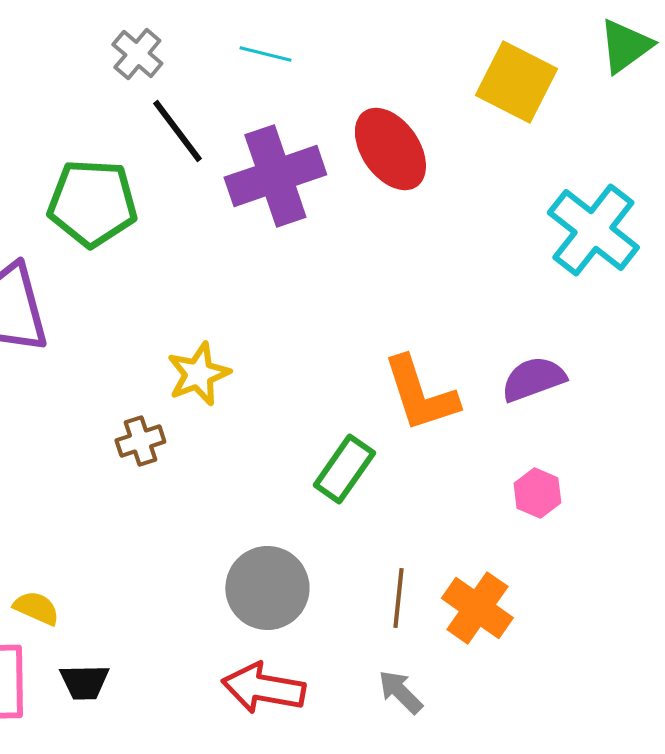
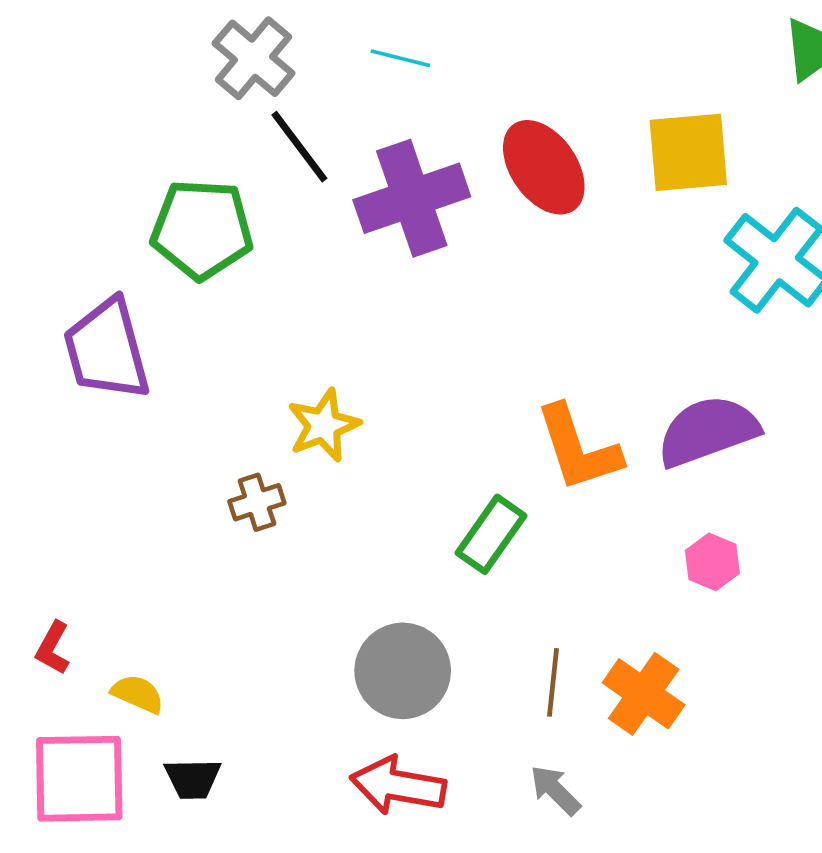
gray cross: (137, 54) -> (254, 58), size x1.4
yellow square: (516, 82) -> (688, 152), moved, turned -32
purple semicircle: (533, 379) -> (708, 431), size x1.4

